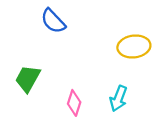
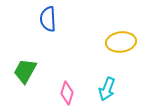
blue semicircle: (53, 21) -> (48, 19), turned 40

